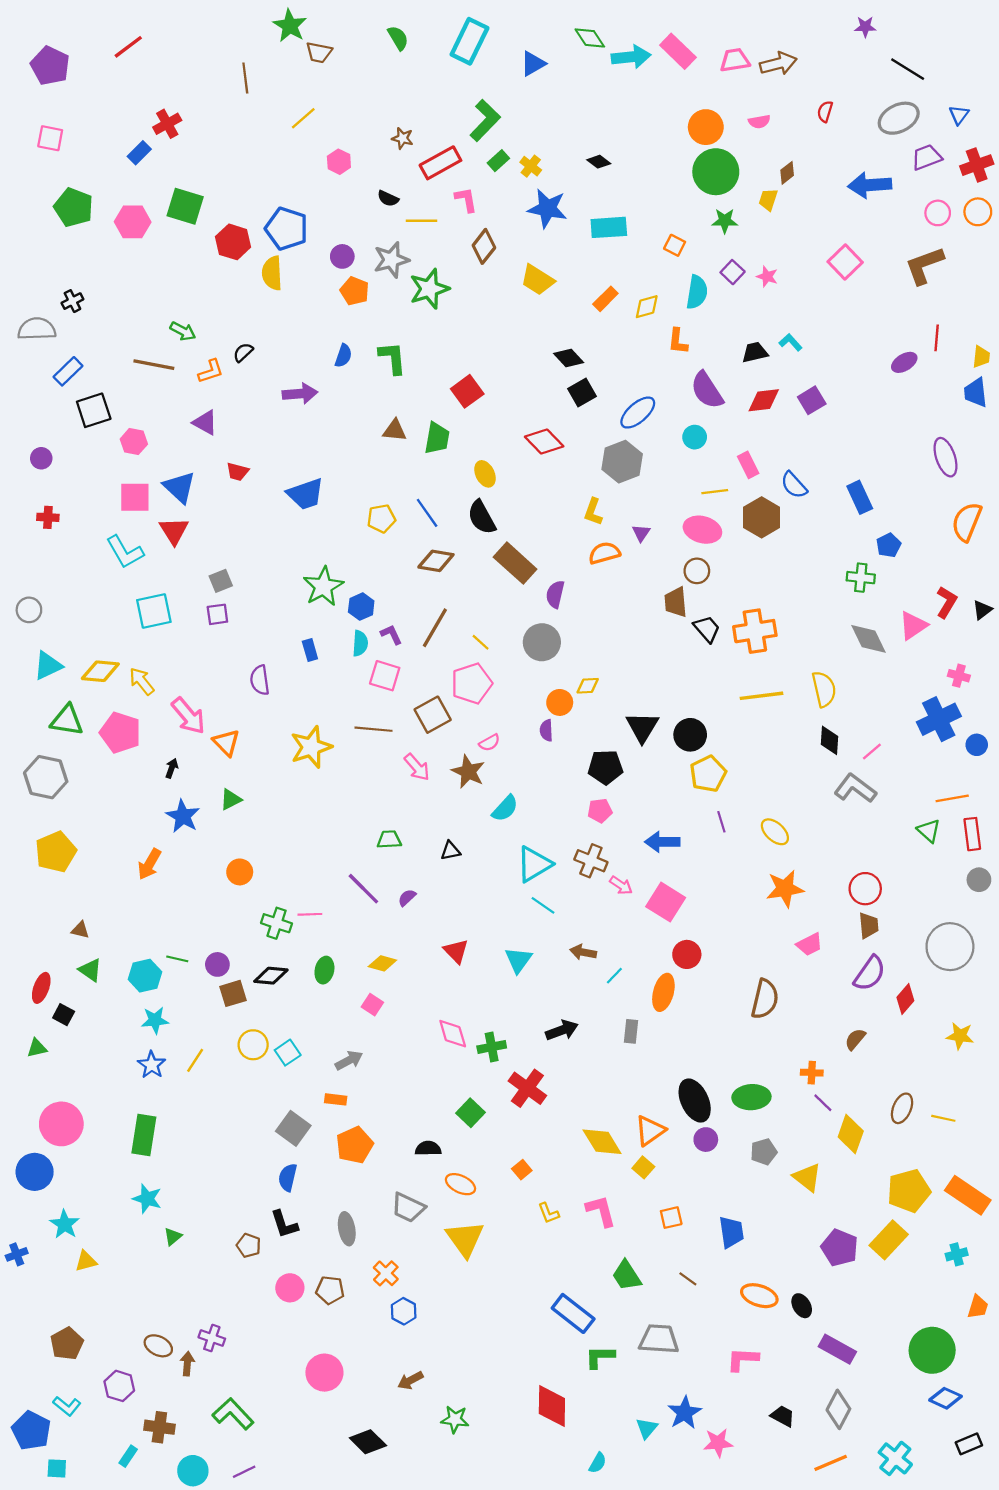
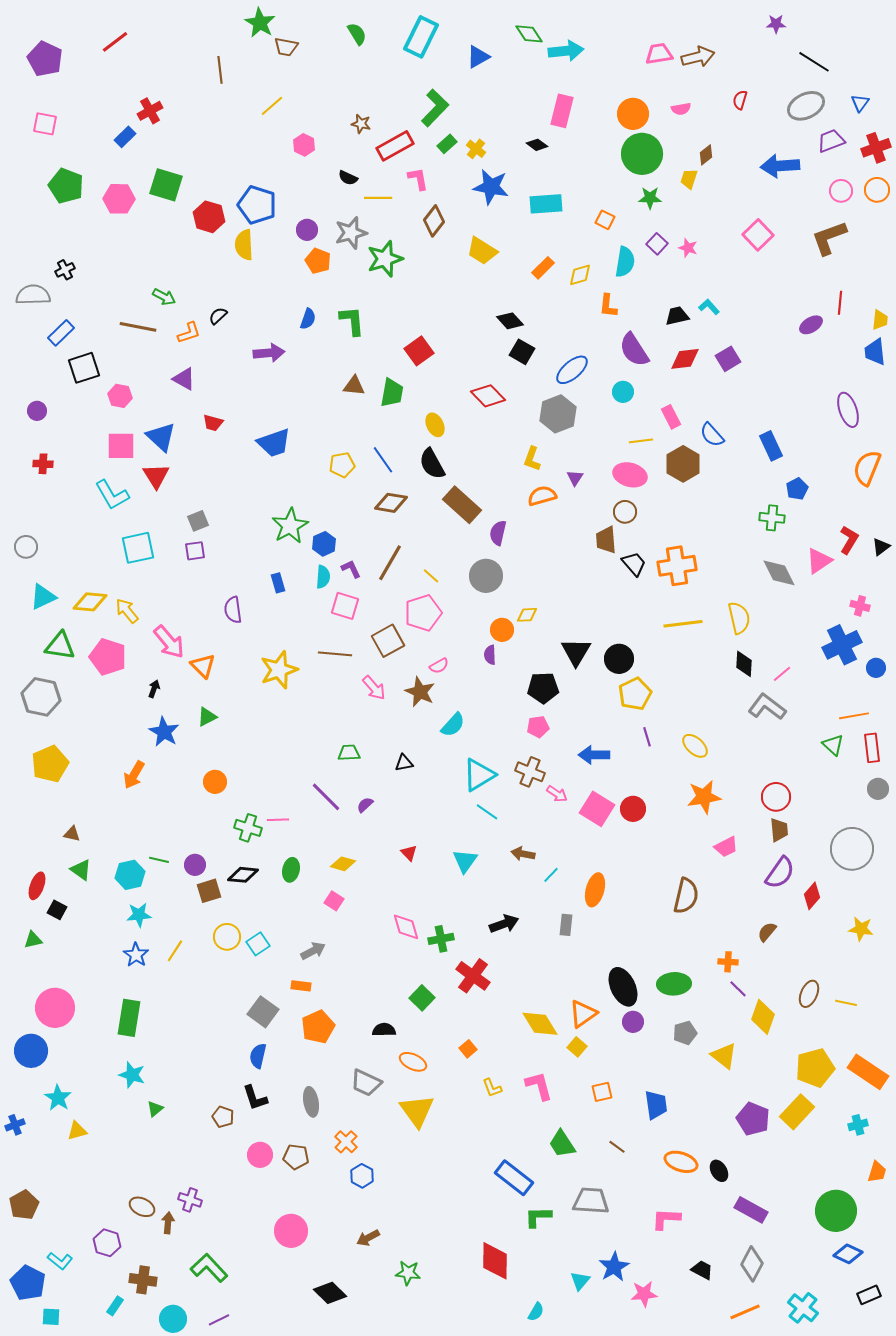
pink rectangle: (678, 51) -> (562, 111), moved, turned 60
black square: (582, 392) -> (522, 352), turned -30
red triangle: (456, 951) -> (409, 853), size x0.7
red circle: (687, 954) -> (633, 809), moved
brown pentagon: (67, 1344) -> (24, 1205), moved

